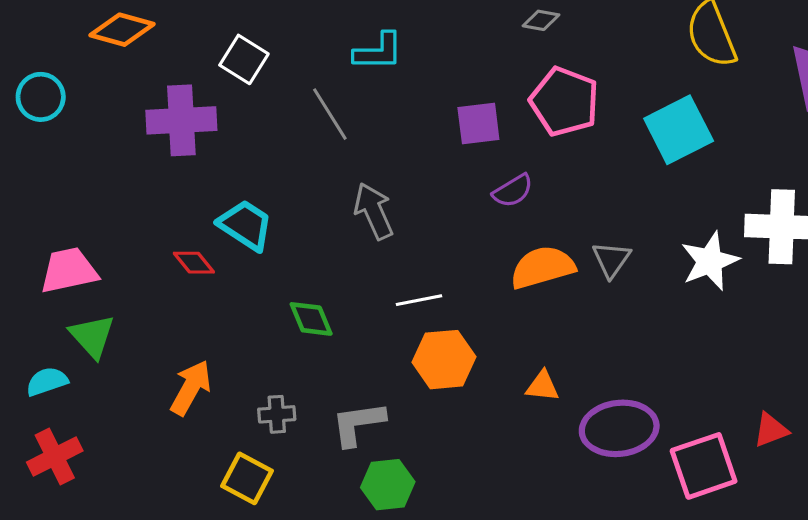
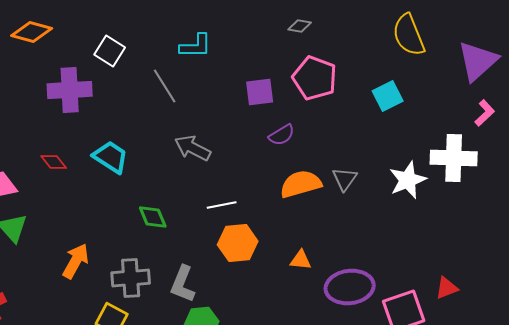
cyan square: (679, 130) -> (388, 96), size x0.7
gray arrow: (374, 211) -> (193, 148), turned -39
red diamond: (194, 263) -> (54, 162), moved
gray cross: (277, 414) -> (131, 278), size x1.6
gray L-shape: (358, 424) -> (183, 284), turned -60

